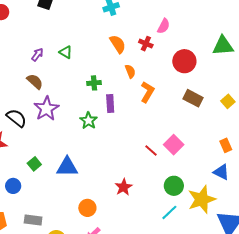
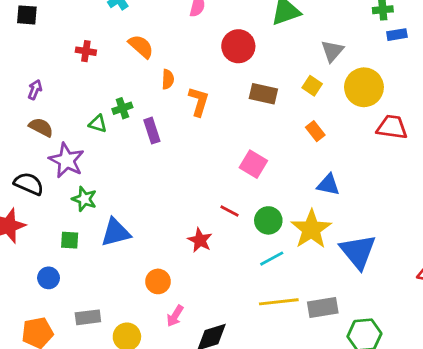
red cross: (146, 44) -> (86, 51), moved
green triangle: (66, 52) -> (98, 124), moved
orange semicircle: (130, 71) -> (168, 79), turned 40
green star: (88, 121) -> (84, 199), moved
orange rectangle: (226, 145) -> (315, 131), moved
red line: (151, 151) -> (230, 211), moved
green square: (34, 164) -> (70, 240), turned -32
cyan line: (169, 212) -> (272, 259), turned 30

